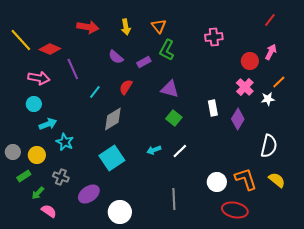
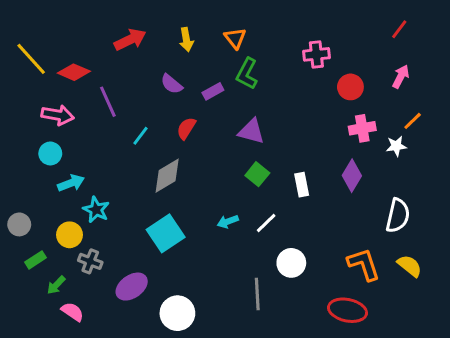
red arrow: (88, 27) -> (130, 40), turned -35
red circle: (250, 61) -> (350, 87), moved
pink cross: (245, 87) -> (362, 128), turned 36
white rectangle: (213, 108) -> (302, 185), moved
yellow circle: (37, 155) -> (69, 235), moved
white circle: (217, 182) -> (291, 263), moved

